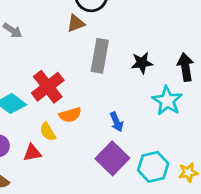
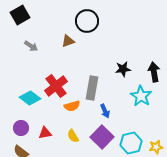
brown triangle: (76, 23) -> (68, 41), moved
gray rectangle: (100, 56) -> (92, 88), moved
yellow semicircle: (48, 132) -> (73, 136), moved

